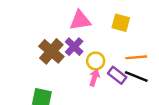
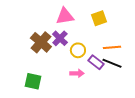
yellow square: (121, 23) -> (99, 18), turned -35
pink arrow: (94, 78) -> (77, 73), moved, turned 72

